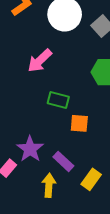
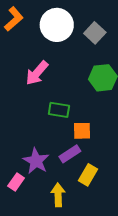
purple rectangle: (63, 161) -> (70, 154), moved, turned -70
yellow rectangle: (91, 179) -> (88, 175), moved

